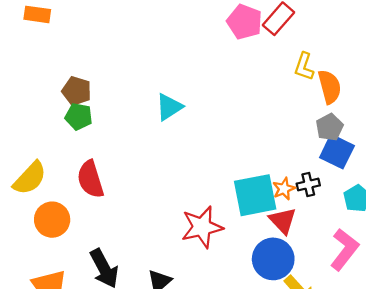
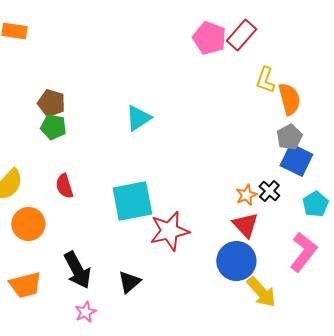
red semicircle: (90, 179) -> (64, 186), size x0.7
black cross: (308, 185) -> (269, 191), turned -35
cyan square: (255, 195) -> (132, 201), moved

